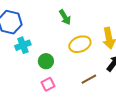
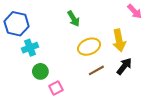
green circle: (46, 61) -> (40, 71), moved
brown line: (89, 79) -> (96, 70), moved

